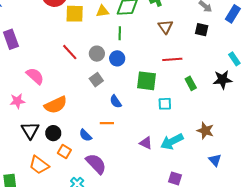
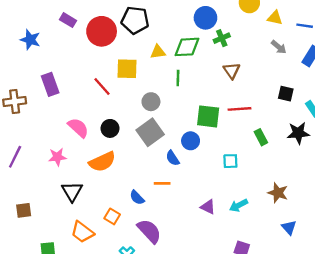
yellow square: (75, 14) -> (127, 69), moved
black square: (202, 30) -> (286, 94), moved
red line: (70, 52) -> (102, 87), moved
blue circle: (117, 58) -> (191, 141), moved
gray square: (96, 80) -> (150, 132), size x1.6
green square: (146, 81) -> (208, 116), moved
black circle: (53, 133) -> (110, 128), moved
cyan arrow: (172, 141) -> (238, 205), size x0.7

